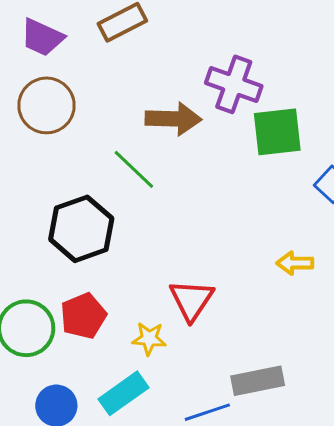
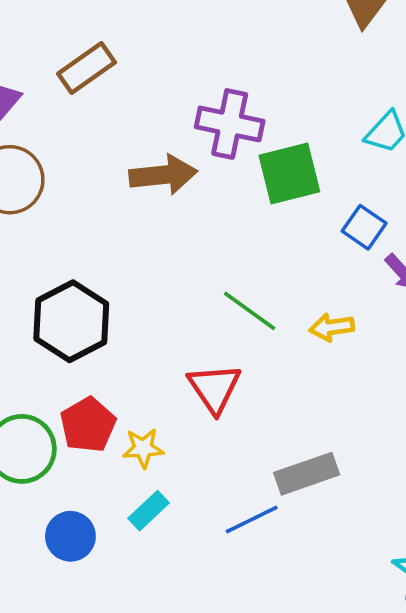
green line: (134, 169) -> (250, 311), moved
yellow star: (149, 339) -> (143, 448), moved
cyan rectangle: (123, 393) -> (149, 511), size x0.7

